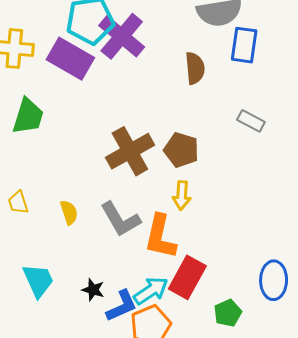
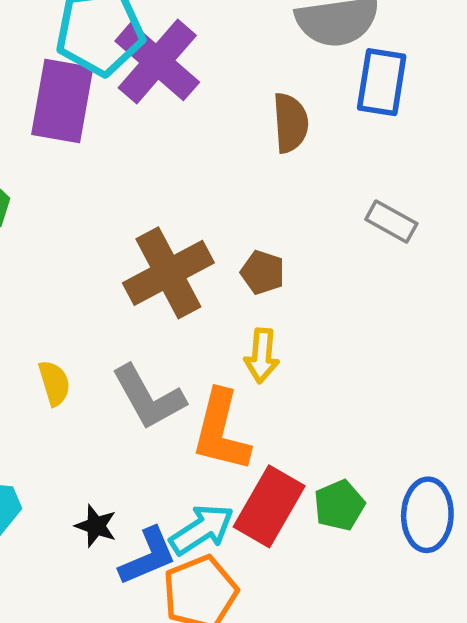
purple rectangle: (70, 59) -> (62, 101), turned 69
brown pentagon: (181, 150) -> (263, 272), size x0.7
green pentagon: (228, 313) -> (339, 505), moved

